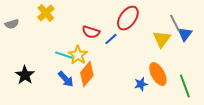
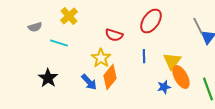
blue line: (111, 39) -> (144, 56), moved, turned -48
yellow triangle: (162, 39) -> (172, 61), moved
cyan line: (64, 55) -> (59, 43), moved

